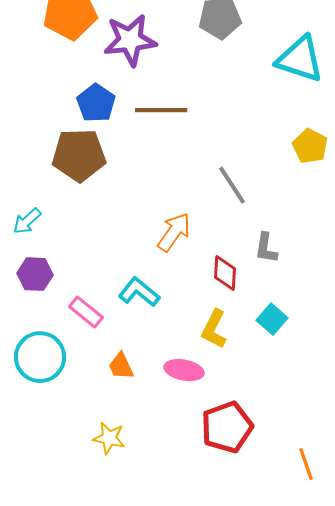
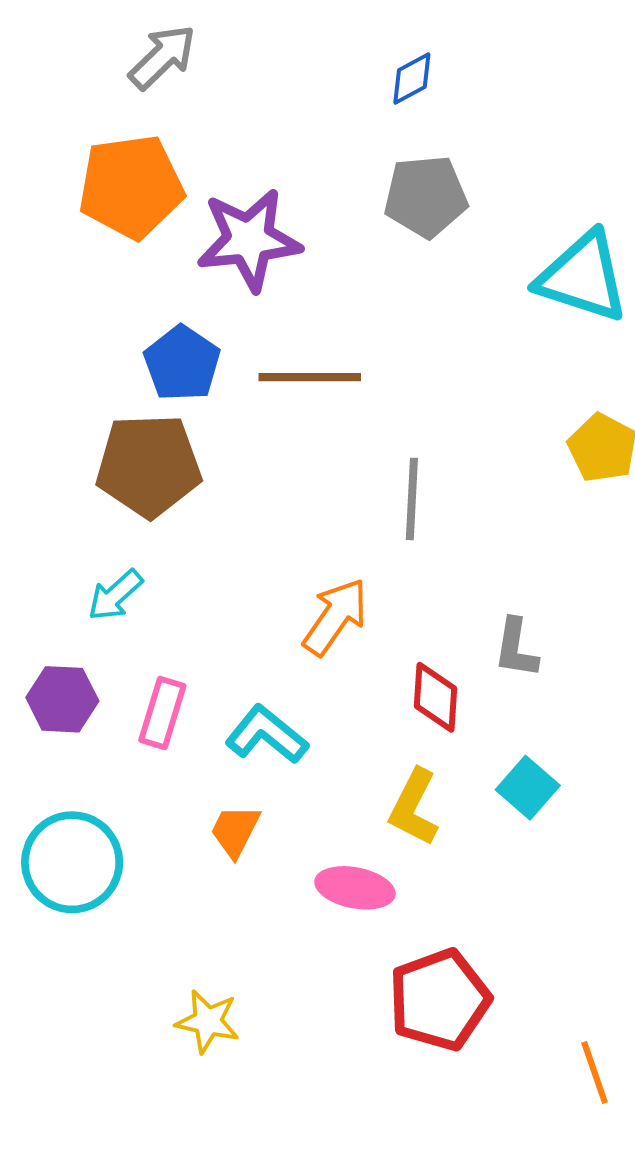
gray line: (232, 185) -> (412, 499), moved, turned 36
cyan arrow: (27, 221) -> (115, 595), moved
pink rectangle: (86, 312) -> (162, 713), moved, turned 68
orange trapezoid: (121, 366) -> (235, 831), moved, turned 52

